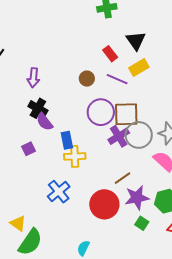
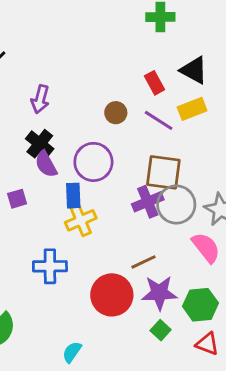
black triangle: (136, 41) -> (194, 70), turned -35
purple circle: (101, 112) -> (93, 162), moved
yellow cross: (75, 156) -> (81, 220), turned -30
blue cross: (59, 192) -> (50, 266), turned 30

